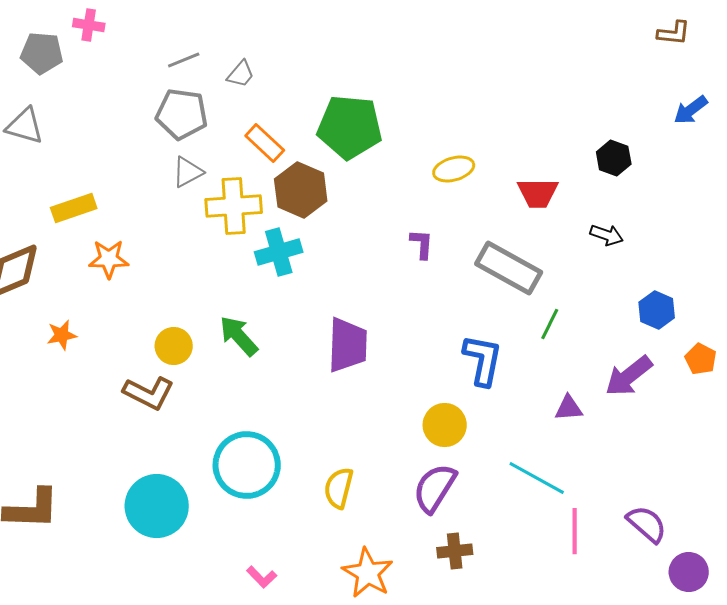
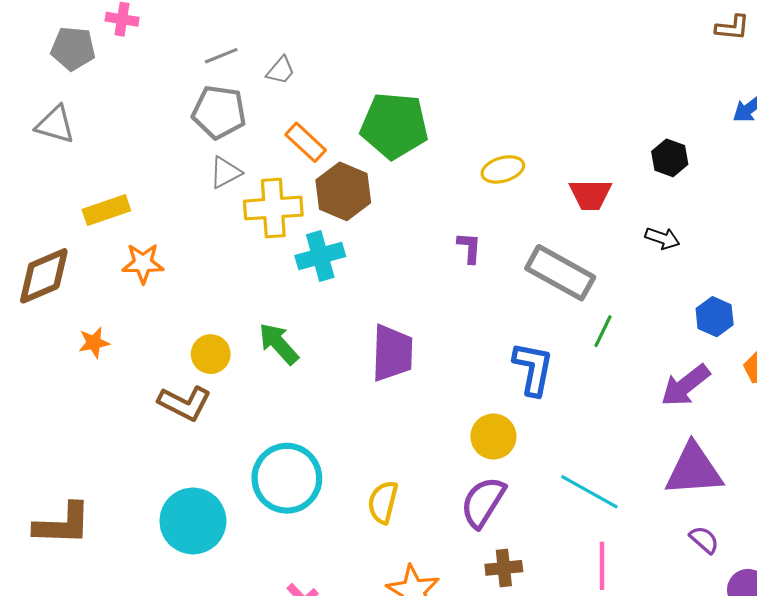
purple triangle: (569, 408) -> (694, 470), moved, size x2.0
purple semicircle: (647, 524) -> (704, 540), size x0.7
pink line: (575, 531) -> (602, 566), moved

